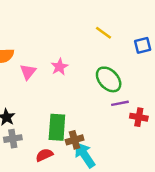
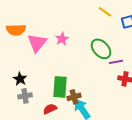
yellow line: (104, 33) -> (105, 12), moved
pink triangle: (28, 72) -> (37, 43), size x1.5
purple line: (120, 103) -> (116, 62), moved

